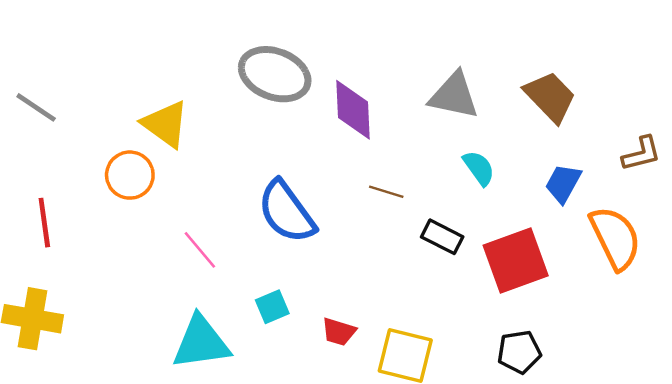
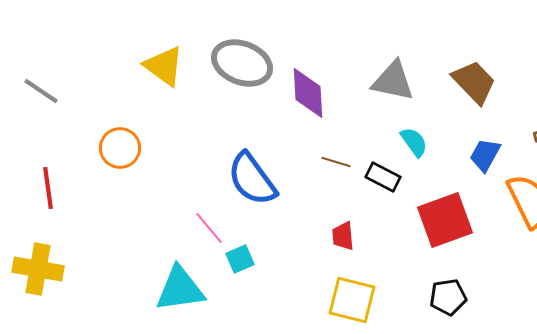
yellow triangle: (165, 124) -> (164, 66), moved
black rectangle: (442, 237) -> (383, 177), moved
pink line: (200, 250) -> (209, 228), moved
red trapezoid: (339, 332) -> (343, 236), moved, turned 68

